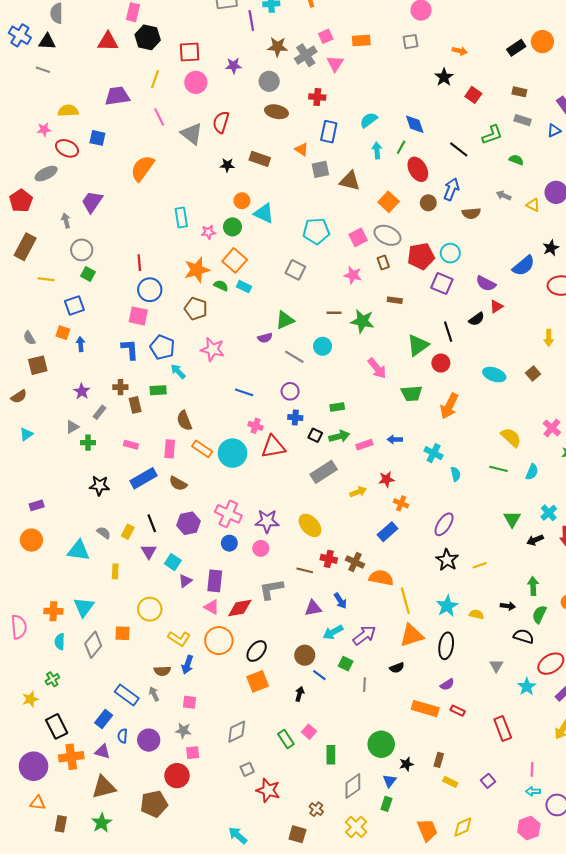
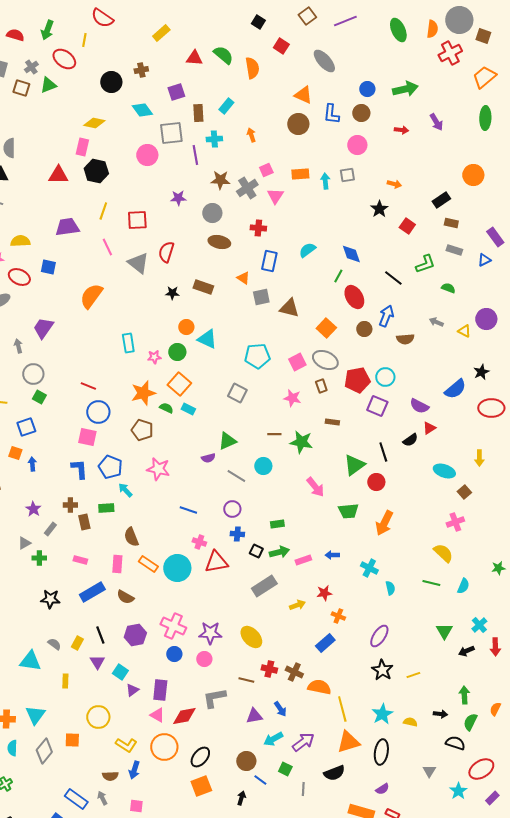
black rectangle: (516, 48) -> (441, 200), moved
red square: (190, 52) -> (137, 220), moved
pink circle: (196, 82) -> (147, 155), moved
cyan arrow: (377, 150) -> (325, 181), moved
red line: (139, 263) -> (88, 386), turned -63
cyan ellipse: (494, 375) -> (444, 471), moved
pink cross: (552, 428) -> (455, 522), moved, turned 30
black semicircle: (397, 668) -> (334, 773), size x1.5

